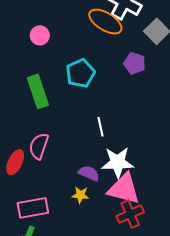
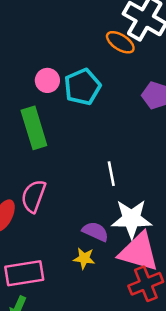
orange ellipse: (105, 22) -> (120, 42), size x0.7
pink circle: (40, 35) -> (47, 80), moved
cyan pentagon: (81, 73) -> (82, 87), moved

